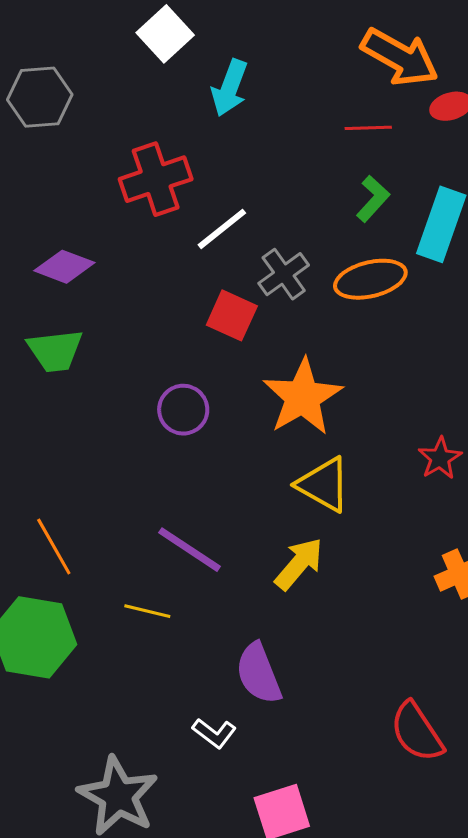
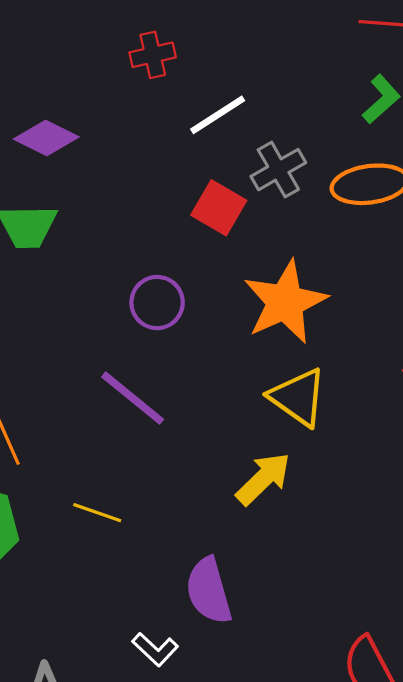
red cross: (156, 179) -> (153, 55), size x0.6
purple line: (189, 550) -> (133, 398), moved

